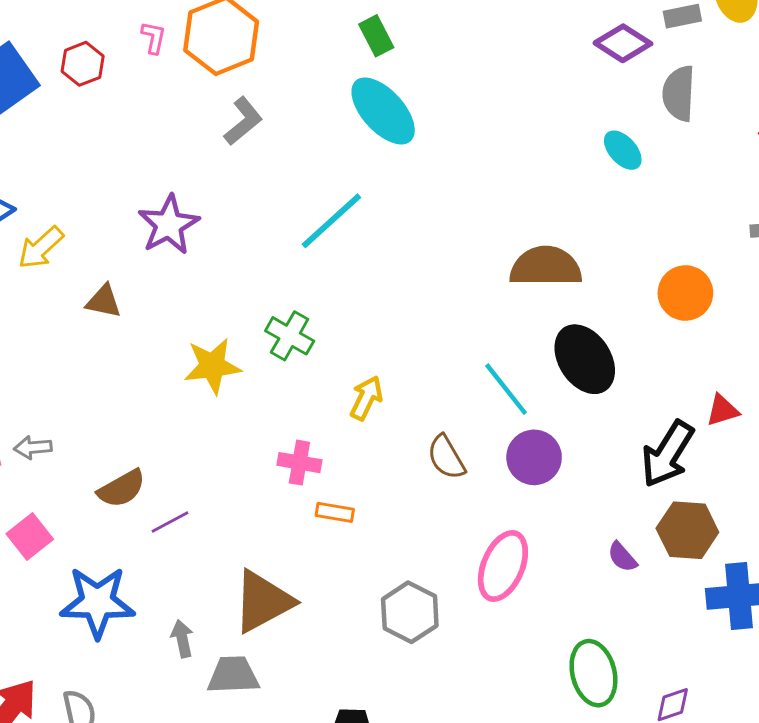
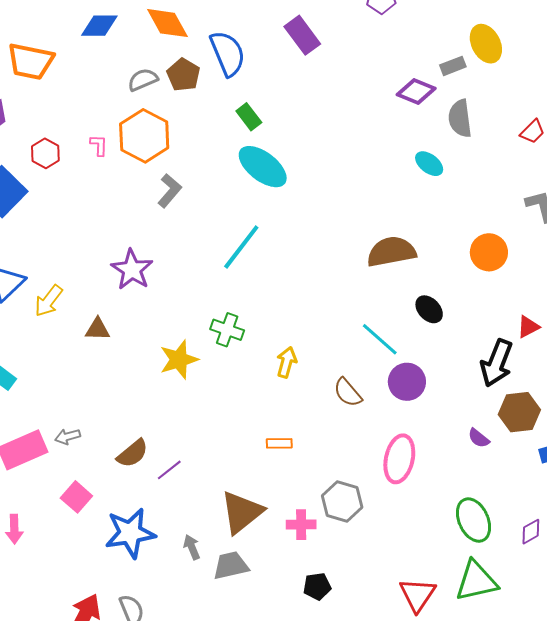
red hexagon: (83, 64) -> (45, 153), moved
black ellipse: (585, 359) -> (429, 309), size x0.6
pink cross: (299, 463) -> (301, 525), moved

